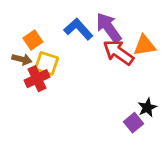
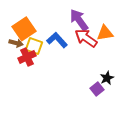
blue L-shape: (78, 29) -> (57, 40), moved
orange square: (33, 40) -> (24, 29), size x1.6

